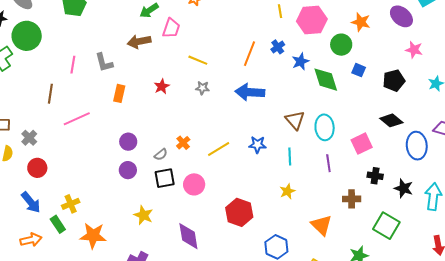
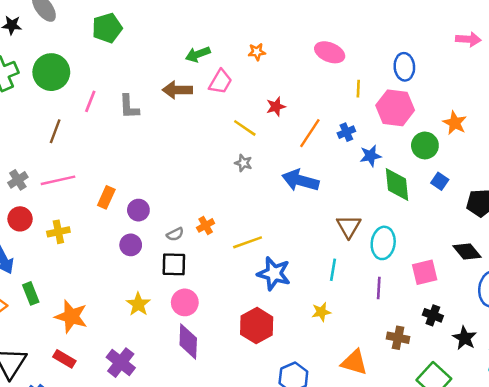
green circle: (27, 36) -> (51, 72), moved
red star: (162, 86) -> (276, 107), moved
orange rectangle: (119, 93) -> (106, 197), moved
pink line: (77, 119) -> (58, 180), moved
blue star: (257, 145) -> (274, 274), moved, size x1.5
pink circle: (194, 184) -> (185, 302), moved
yellow cross: (71, 204) -> (58, 232), moved
orange triangle: (321, 225) -> (354, 362), turned -40

